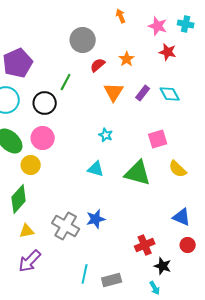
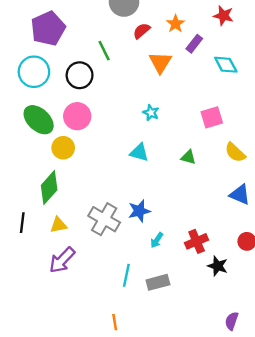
green line: (66, 82) -> (104, 51), turned -54
purple rectangle: (143, 93) -> (194, 44), moved
green triangle: (138, 173) -> (188, 157), size x0.5
blue triangle: (182, 217) -> (240, 195), moved
cyan arrow: (155, 288) -> (157, 240), moved, turned 64

